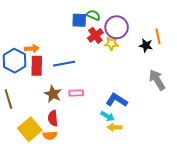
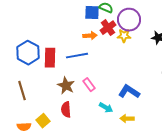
orange arrow: (32, 49) -> (90, 36), moved
pink rectangle: (76, 93) -> (89, 85), turned 56
cyan arrow: (107, 116) -> (106, 108), moved
yellow square: (30, 129) -> (43, 121), size x0.6
orange semicircle: (50, 135) -> (24, 127), moved

